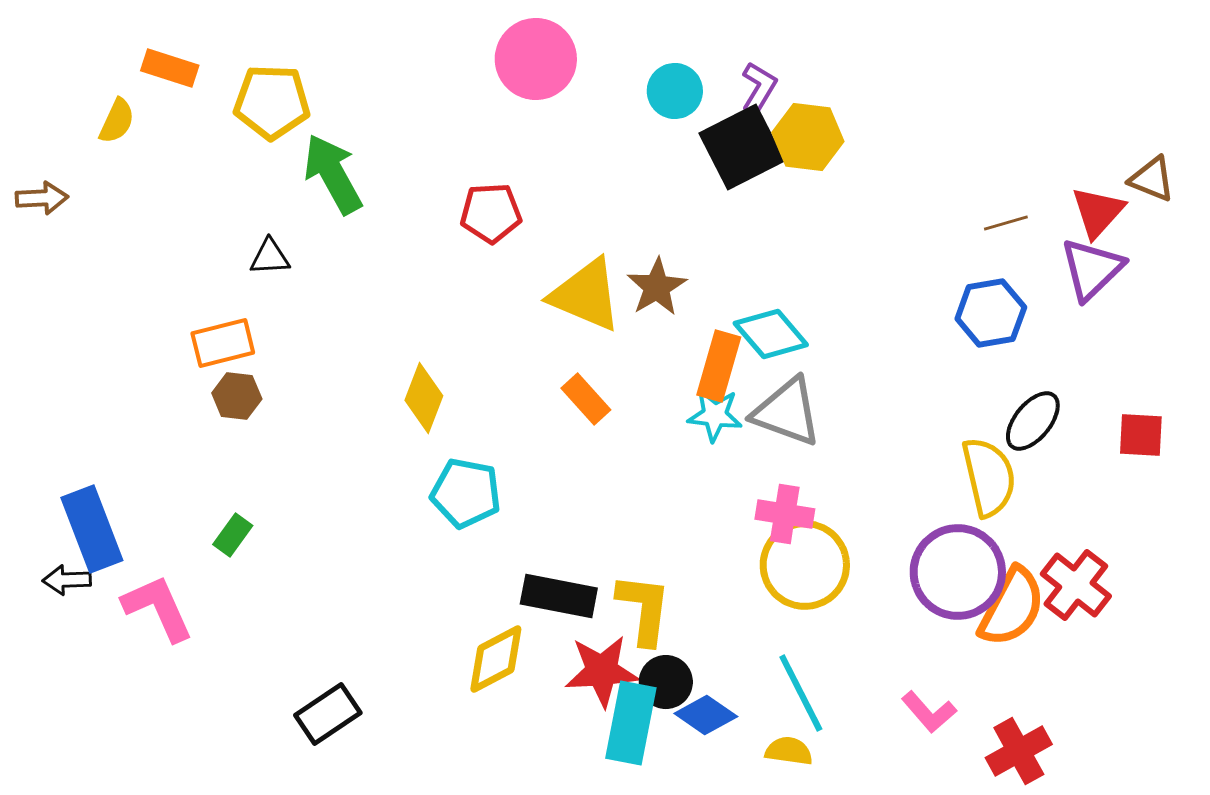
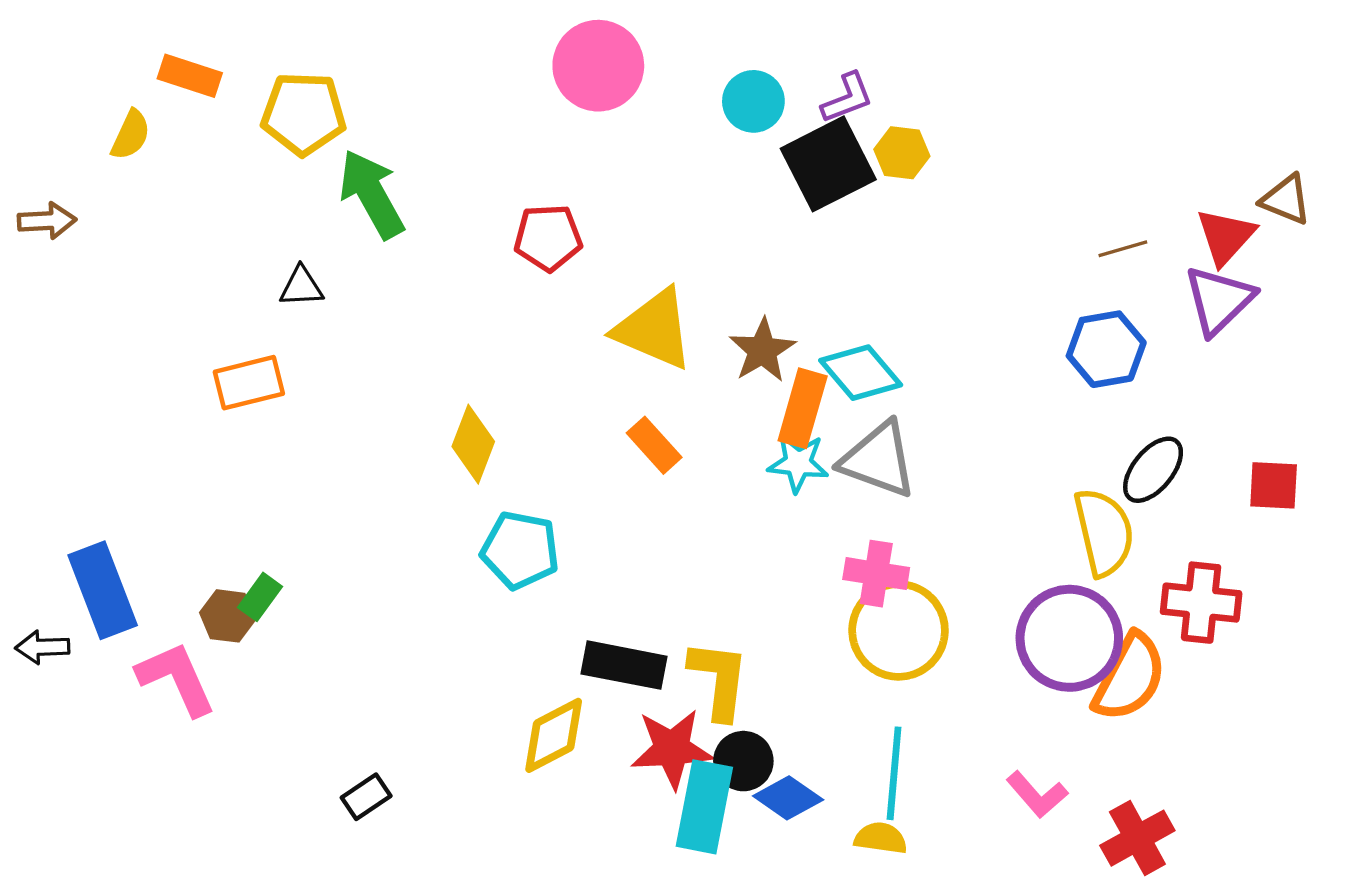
purple L-shape: (759, 88) -> (847, 98), turned 38
yellow hexagon: (808, 137) -> (902, 153), size x0.7
brown star: (657, 287) -> (762, 350), moved
brown hexagon: (237, 396) -> (228, 616), moved
black arrow: (67, 580) -> (42, 647), moved
red cross: (1076, 585) -> (1201, 603), moved, turned -32
cyan line: (801, 693) -> (894, 773), turned 32
black rectangle: (328, 714) -> (366, 797), size x0.7

